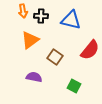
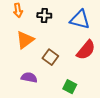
black cross: (41, 16) -> (44, 15), moved
blue triangle: (71, 20) -> (80, 20), moved

